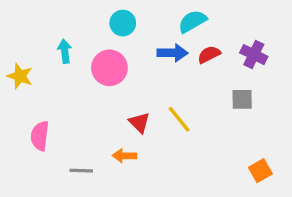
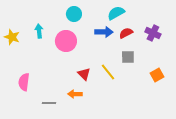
yellow star: (20, 76) -> (12, 37), moved
gray square: (242, 99) -> (128, 57), moved
orange square: (260, 171) -> (157, 75), moved

